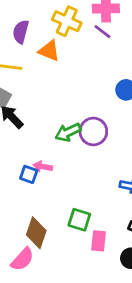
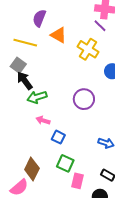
yellow cross: (67, 21) -> (88, 49), moved
green arrow: (68, 132) -> (37, 97), moved
blue square: (29, 174) -> (58, 137), moved

